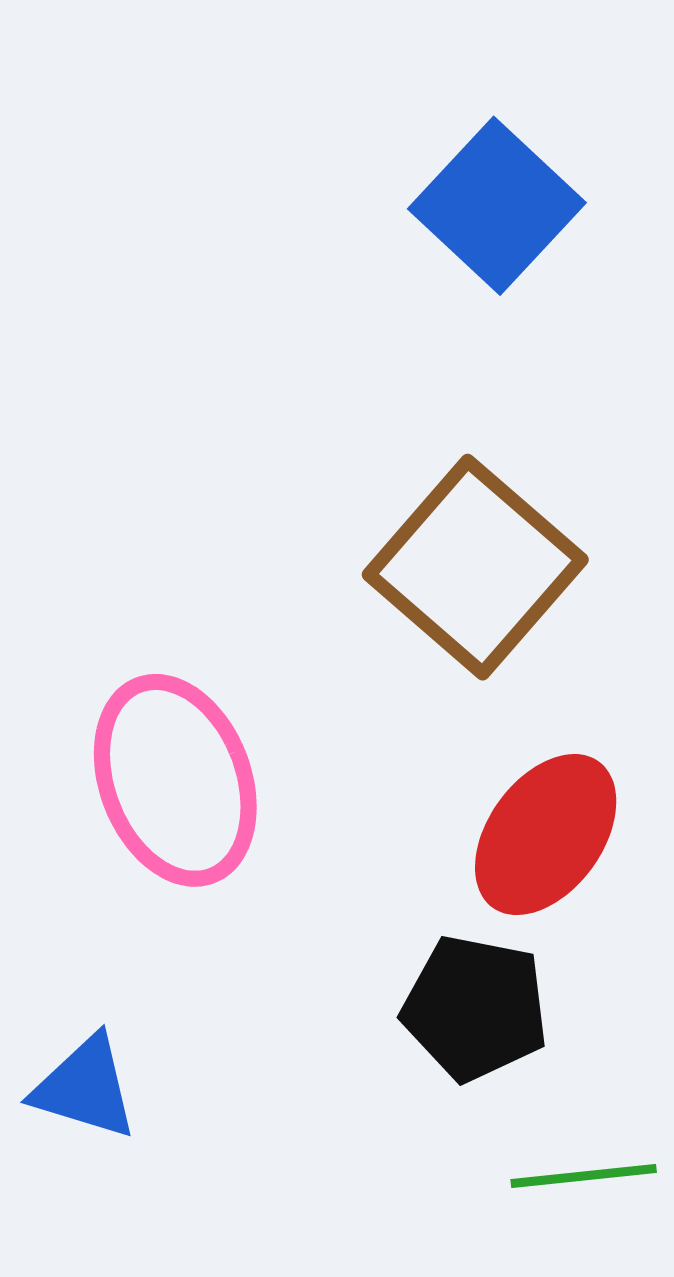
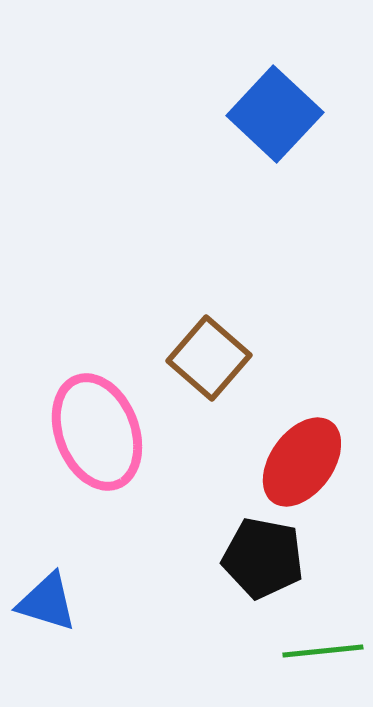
brown square: (475, 567) -> (209, 358), moved, size x0.7

